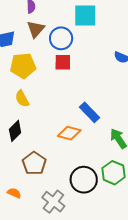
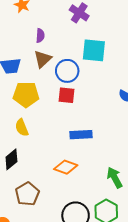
blue rectangle: (90, 112) -> (81, 135), moved, turned -55

